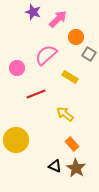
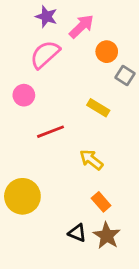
pink semicircle: (46, 55) -> (45, 54), moved

